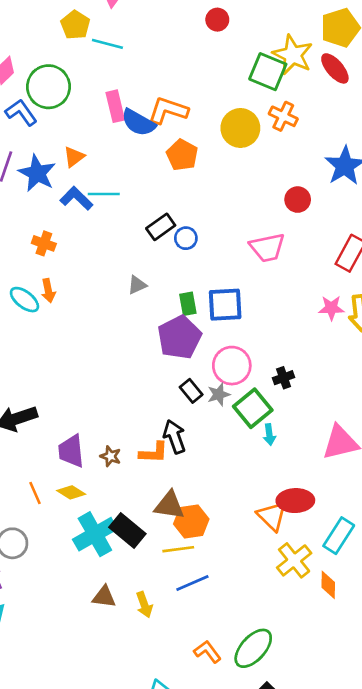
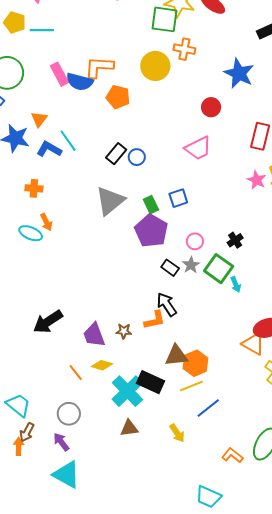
cyan line: (104, 194) -> (68, 141), turned 70
gray triangle: (137, 285) -> (110, 201), size x2.0
blue square: (225, 305) -> (178, 198), size x0.7
pink star: (331, 308) -> (257, 180), turned -30
pink circle: (232, 366) -> (195, 241), size x0.6
brown triangle: (104, 597) -> (129, 428), moved

